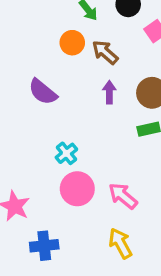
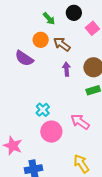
purple semicircle: (43, 92) -> (24, 58), moved
pink arrow: (123, 196) -> (80, 122), moved

